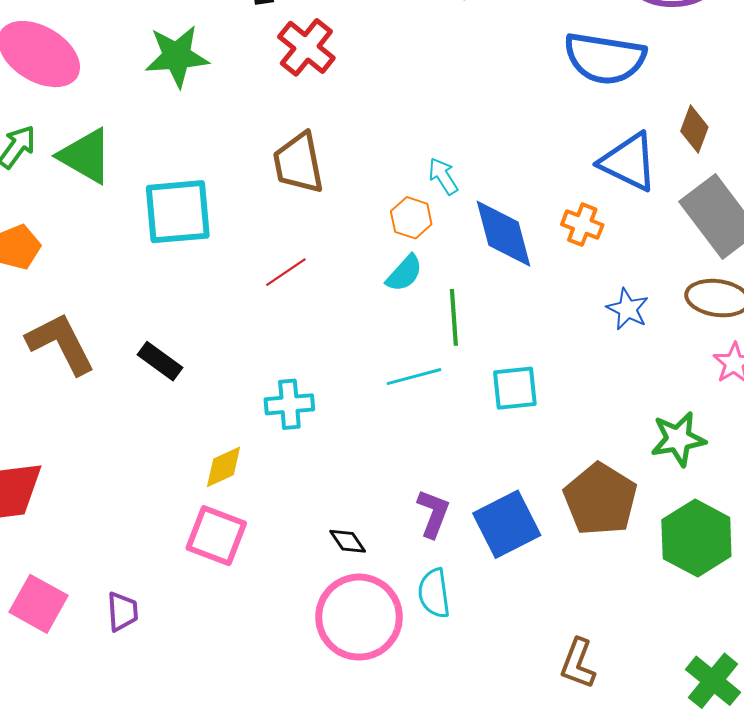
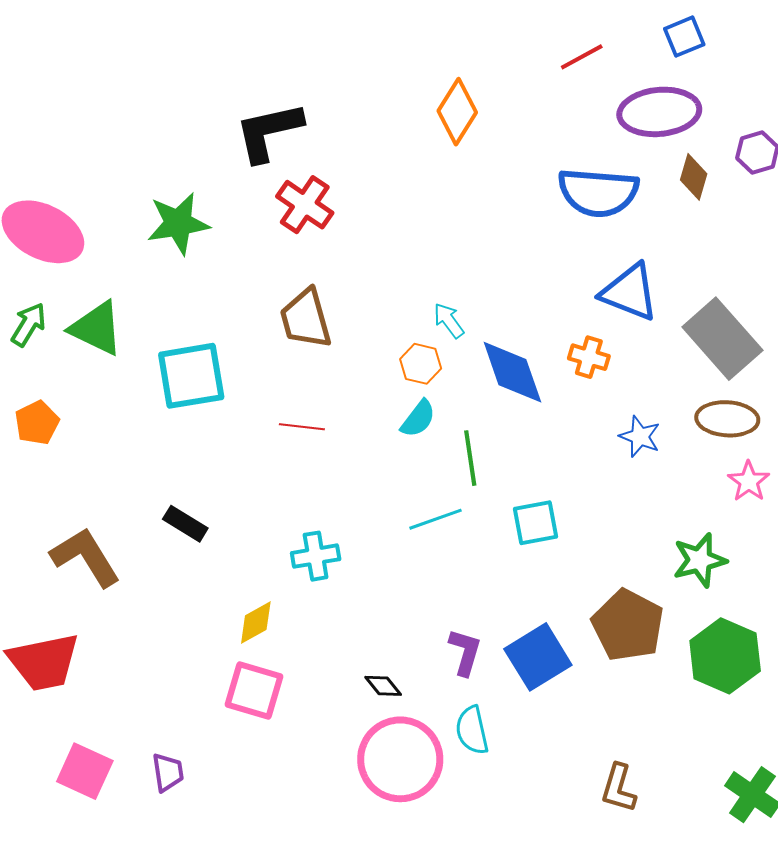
brown diamond: (694, 129) -> (694, 177), moved
red line: (286, 272) -> (302, 427), turned 45
brown L-shape: (61, 343) -> (85, 557), moved

